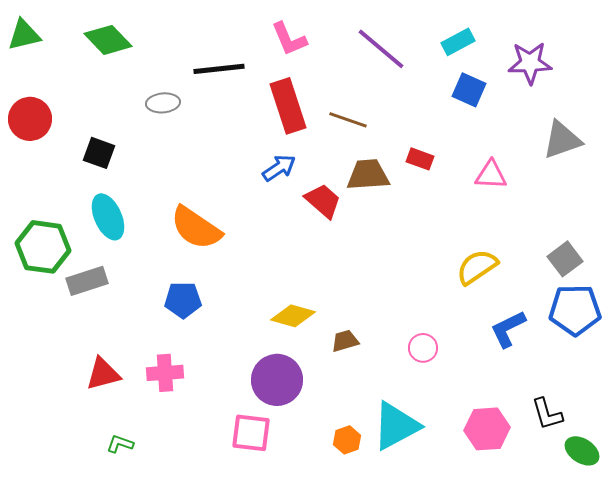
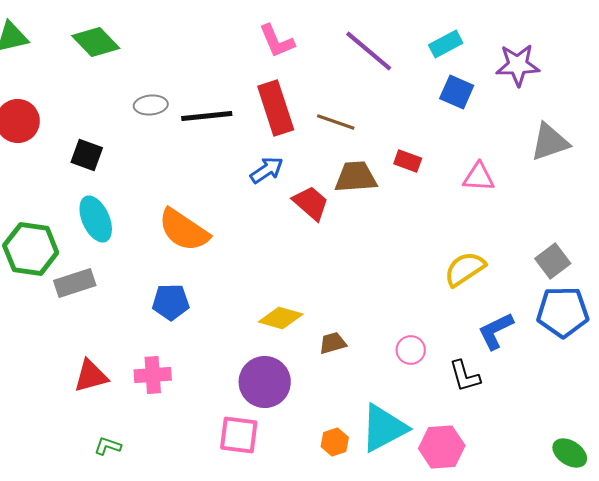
black line: (219, 69) -> (207, 116), moved
black L-shape: (547, 414) -> (465, 376), moved
pink hexagon: (487, 429) -> (442, 447), moved

